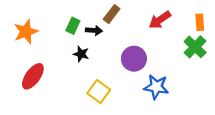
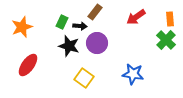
black star: (81, 54) -> (69, 46), size x1.5
purple circle: (134, 59) -> (97, 43), moved

